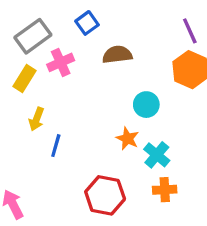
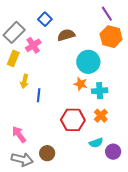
cyan circle: (146, 105) -> (88, 62), size x1.5
cyan cross: (157, 155) -> (100, 91), turned -35
orange cross: (165, 190) -> (101, 116), moved, turned -32

